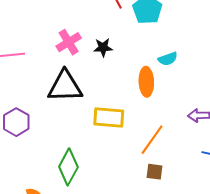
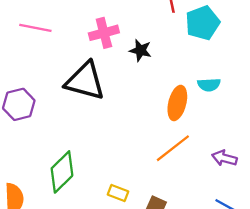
yellow rectangle: (109, 118) -> (118, 193), moved, size x0.6
orange line: (152, 140) -> (173, 148), moved

